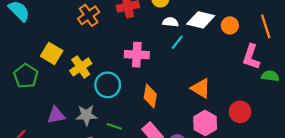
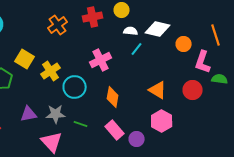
orange circle: (230, 25) -> (184, 44), moved
pink cross: (137, 55) -> (101, 60), turned -30
red circle: (240, 112) -> (193, 90), moved

